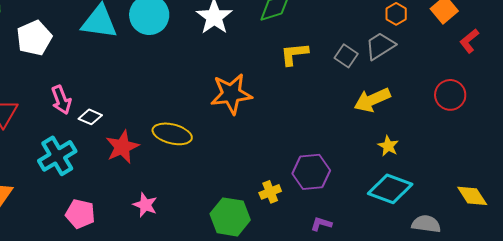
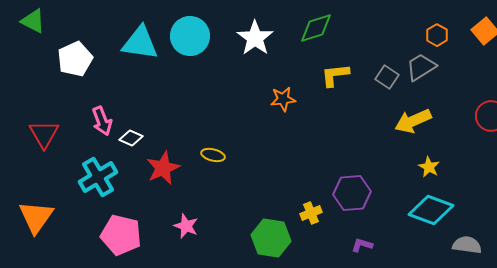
orange star: (231, 94) -> (283, 99), moved, size x0.6
yellow ellipse: (172, 134) -> (213, 155), size x0.6
pink pentagon: (80, 214) -> (121, 235), size x1.4

